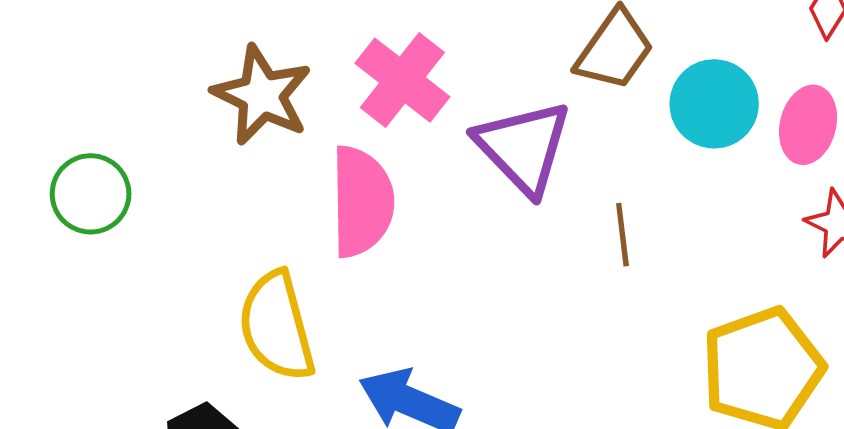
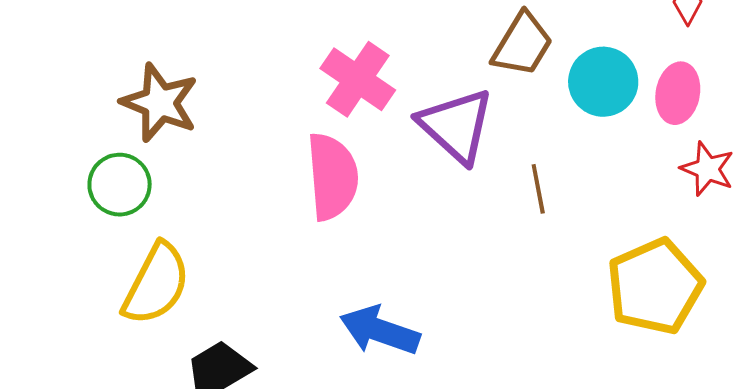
brown star: (262, 95) -> (160, 103), moved
yellow semicircle: (277, 326) -> (156, 284), moved, turned -134

